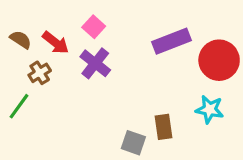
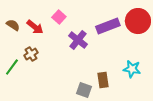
red circle: (219, 60) -> (138, 21), moved
purple cross: (95, 63) -> (78, 40), moved
brown cross: (40, 73) -> (31, 54), moved

